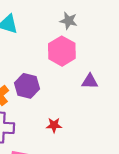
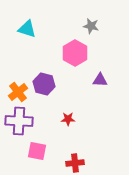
gray star: (69, 21) -> (91, 26), moved

